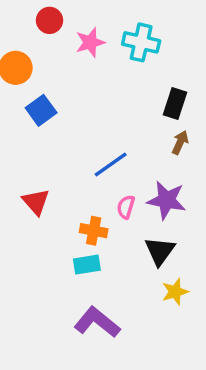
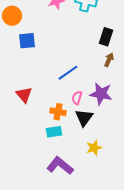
blue square: (41, 110) -> (27, 41), turned 30
black triangle: (160, 251) -> (84, 118), moved
yellow star: (175, 292) -> (94, 148), moved

